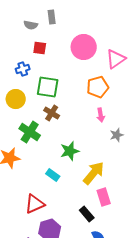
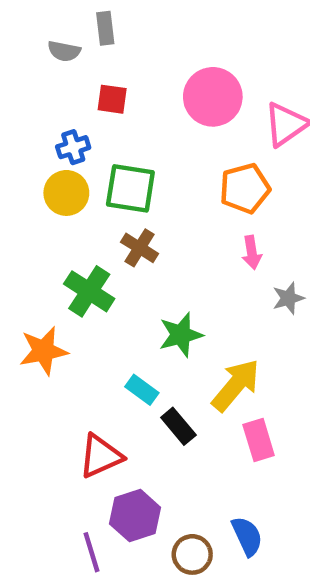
gray rectangle: (52, 17) -> (105, 28), moved
gray semicircle: (31, 25) -> (64, 51), moved
yellow circle: (16, 99) -> (66, 193), moved
black rectangle: (87, 214) -> (178, 426), moved

